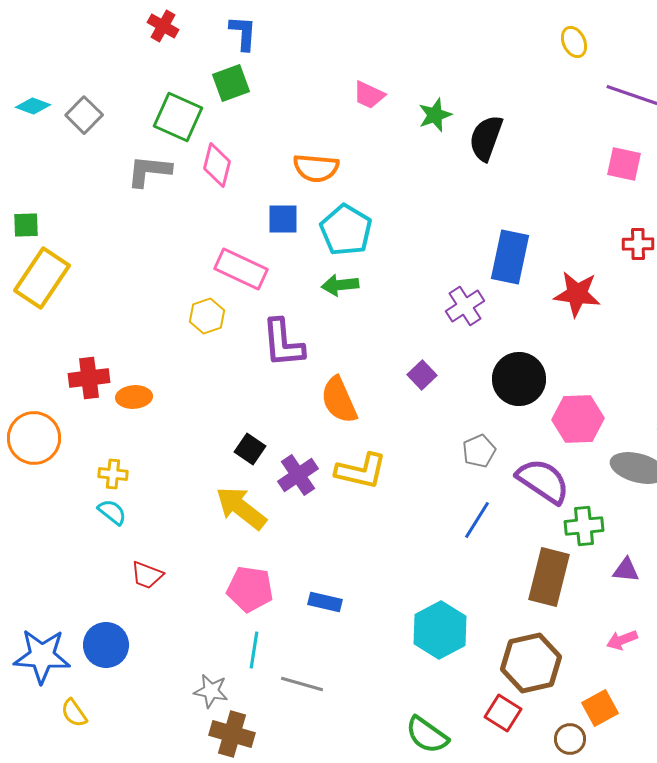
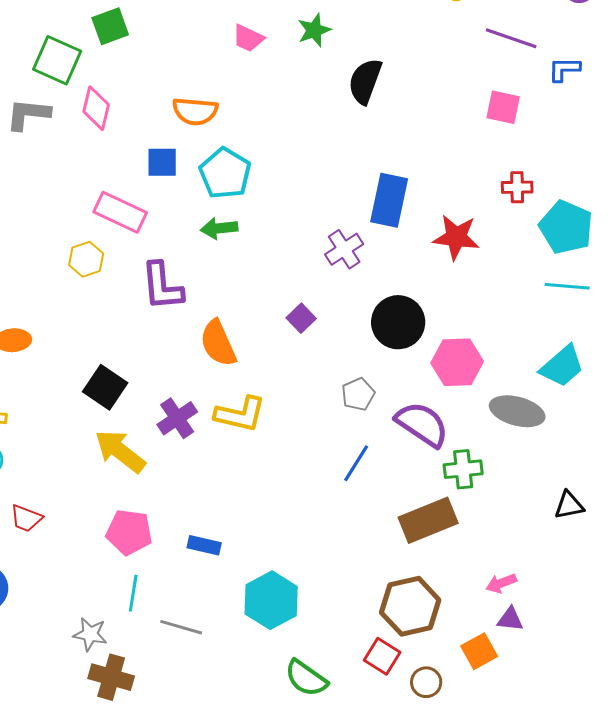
green star: (435, 115) -> (314, 30), moved
black square: (250, 449) -> (105, 387), moved, size x1.4
purple triangle: (626, 570) -> (510, 619), moved
brown rectangle: (549, 577) -> (428, 520), turned 54
cyan hexagon: (440, 630) -> (271, 600), moved
brown circle: (570, 739) -> (426, 682), moved

